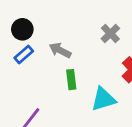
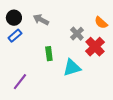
gray cross: (110, 34) -> (77, 34), moved
gray arrow: (60, 50) -> (41, 20), moved

